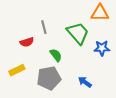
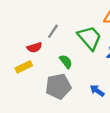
gray line: (44, 27) -> (53, 31), turned 48
yellow rectangle: (17, 70) -> (24, 67), moved

